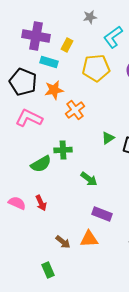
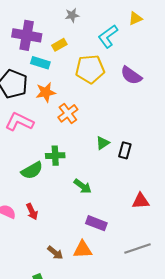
gray star: (90, 17) -> (72, 15), moved
yellow rectangle: (67, 45) -> (59, 45), turned 32

